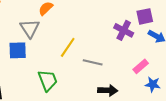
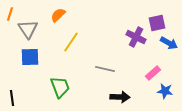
gray triangle: (30, 28) -> (28, 29), moved
yellow line: (68, 47) -> (71, 42), moved

